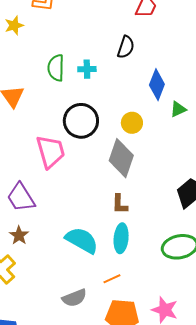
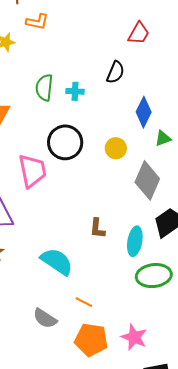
gray diamond: (121, 158) -> (147, 180), moved
cyan ellipse: (121, 238) -> (135, 241), moved
orange line: (112, 279) -> (84, 302), turned 48
gray semicircle: (74, 298) -> (45, 318), turned 50

